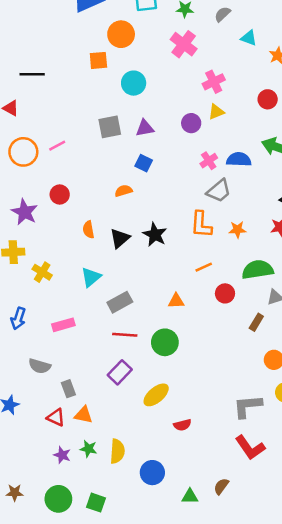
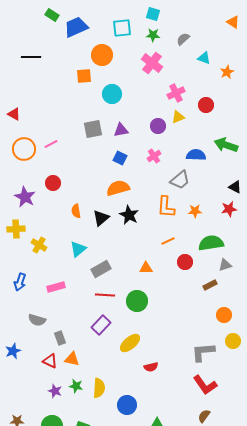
black line: (32, 74) -> (31, 57), moved
red circle: (268, 99) -> (206, 105), moved
pink cross: (209, 161) -> (154, 156), moved
orange semicircle: (124, 191) -> (118, 188), moved, size x1.6
brown rectangle: (256, 322) -> (210, 285), turned 32
brown semicircle: (221, 486) -> (204, 416), moved

